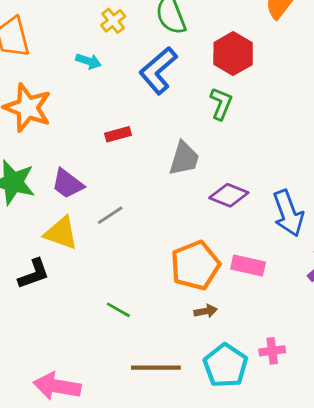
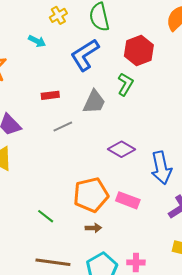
gray trapezoid: (184, 158) -> (94, 102), moved
gray line: (110, 215) -> (63, 126), moved
green line: (118, 310) -> (46, 216), moved

